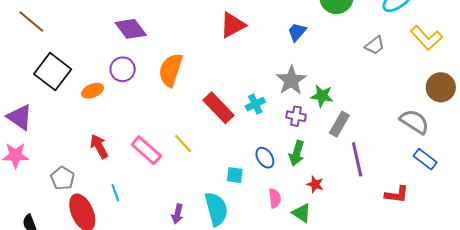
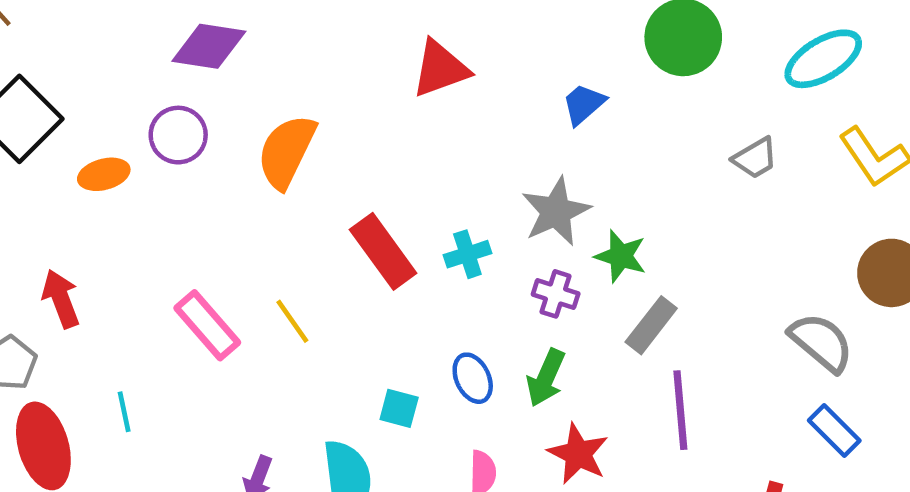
purple diamond: (131, 29) -> (209, 46), turned -52
red arrow: (99, 146) -> (61, 299), moved
red star: (315, 184) -> (578, 454), size x1.5

